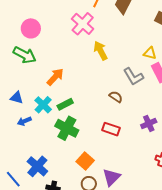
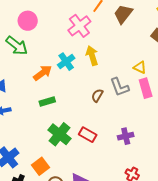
brown semicircle: (116, 97) -> (97, 95), moved, turned -104
cyan cross: (43, 105) -> (66, 62), moved
green cross: (67, 128) -> (59, 134), moved
orange square: (85, 161) -> (41, 166), moved

